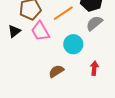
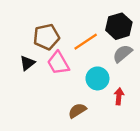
red arrow: (94, 68) -> (119, 96), moved

